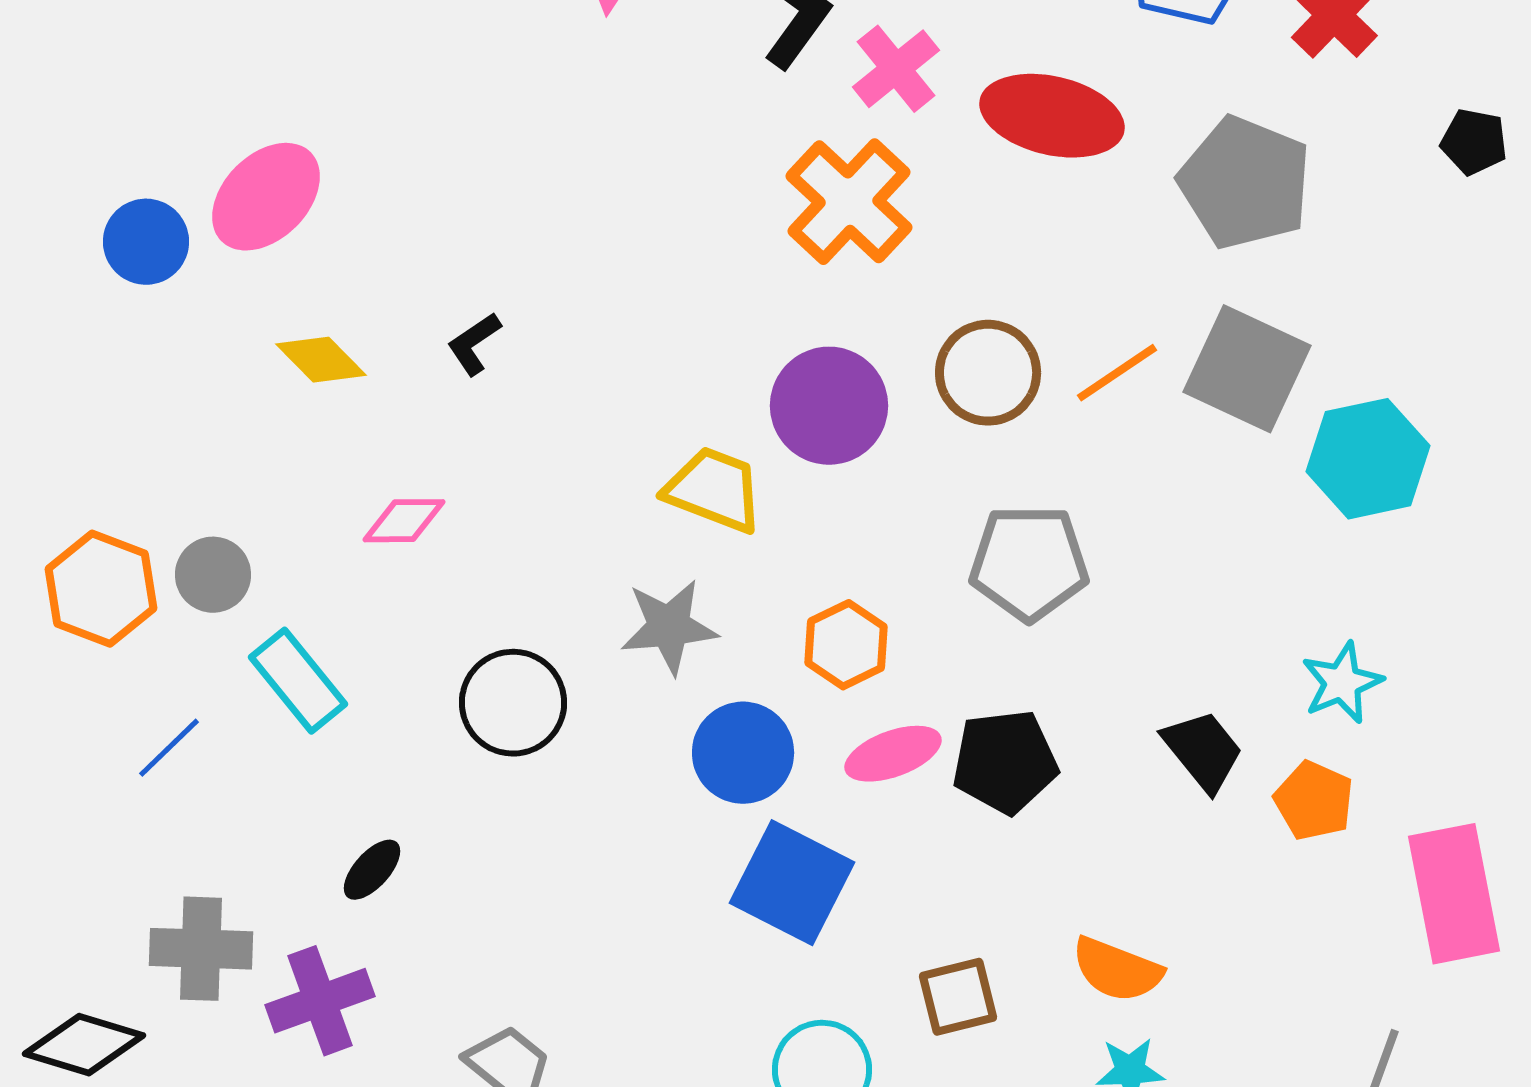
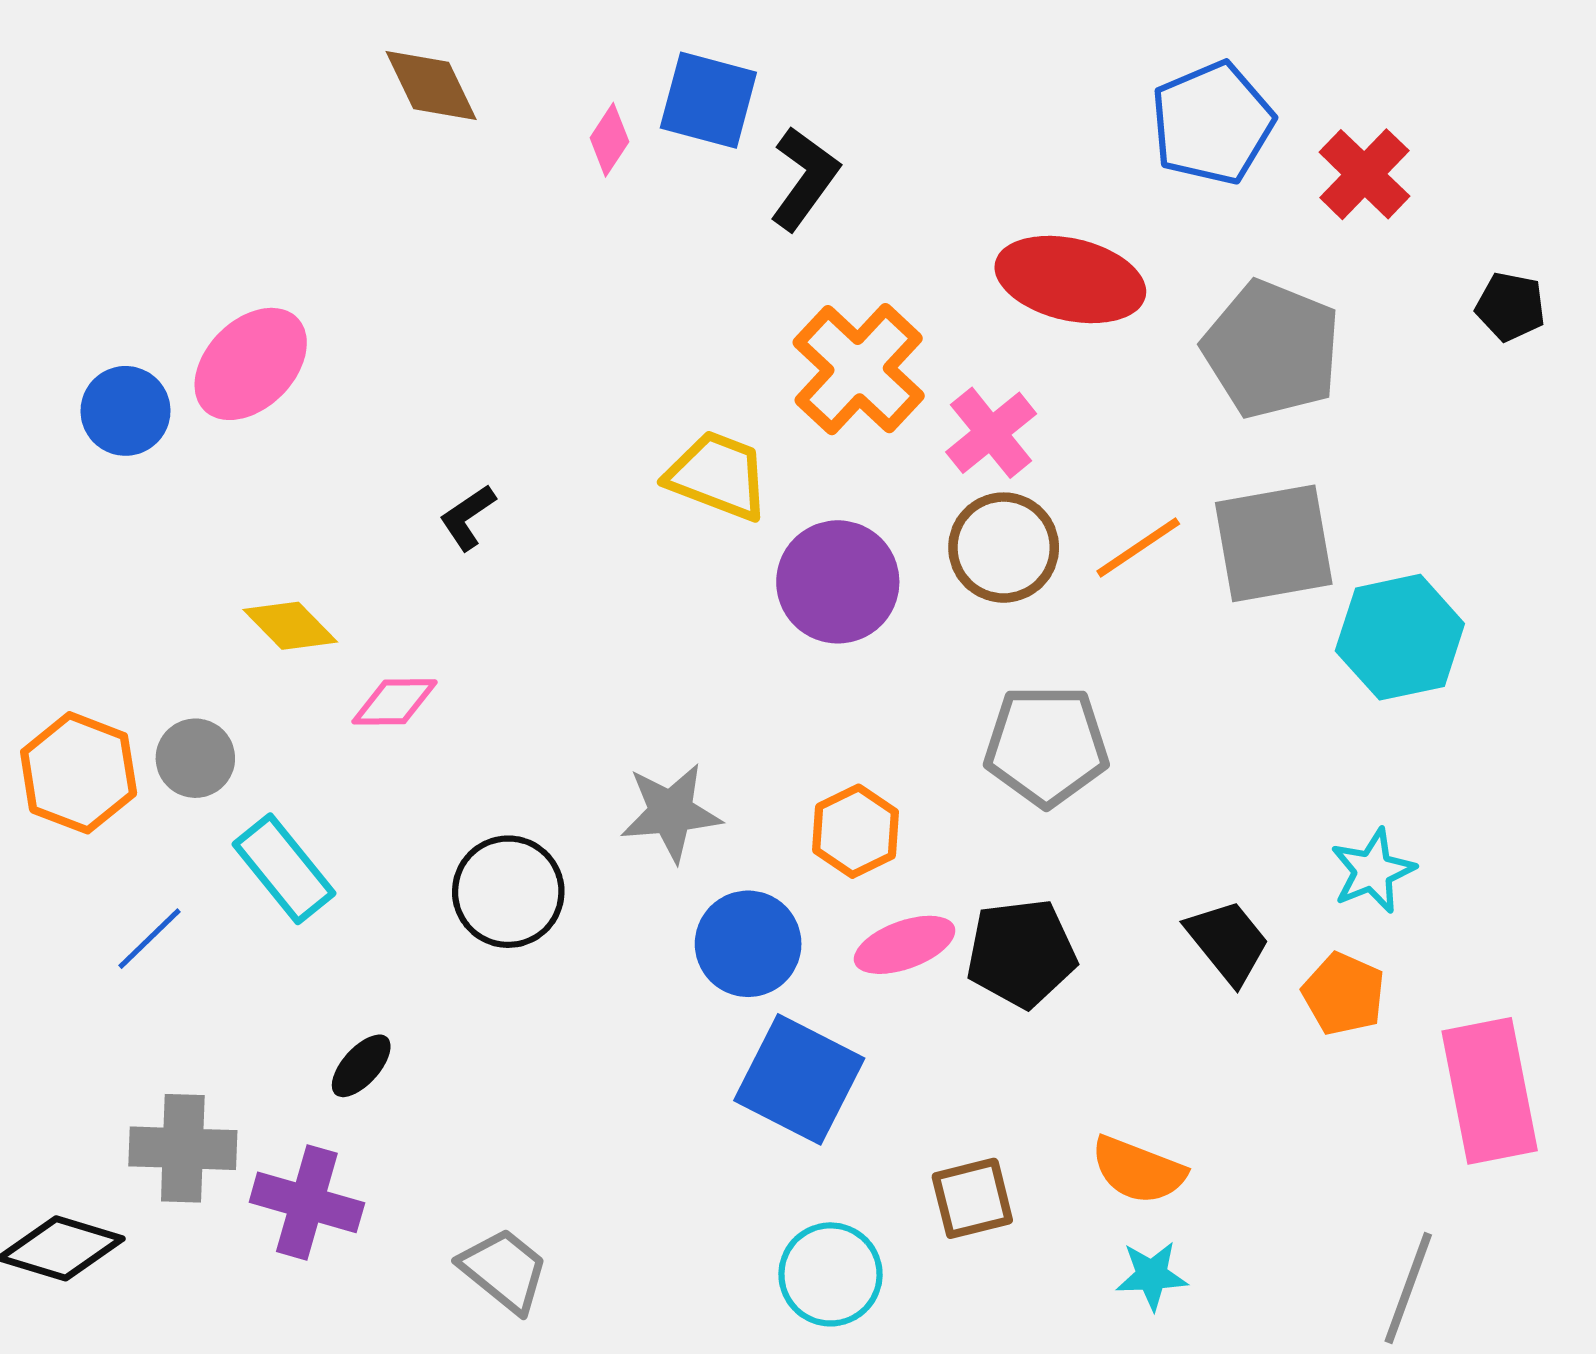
pink cross: (896, 69) -> (991, 433), moved
yellow diamond: (321, 360) -> (290, 626), moved
gray square: (1247, 369) -> (1274, 543), turned -35
yellow trapezoid: (714, 490) -> (718, 476), moved
purple cross: (320, 1001) -> (307, 1202), turned 36

